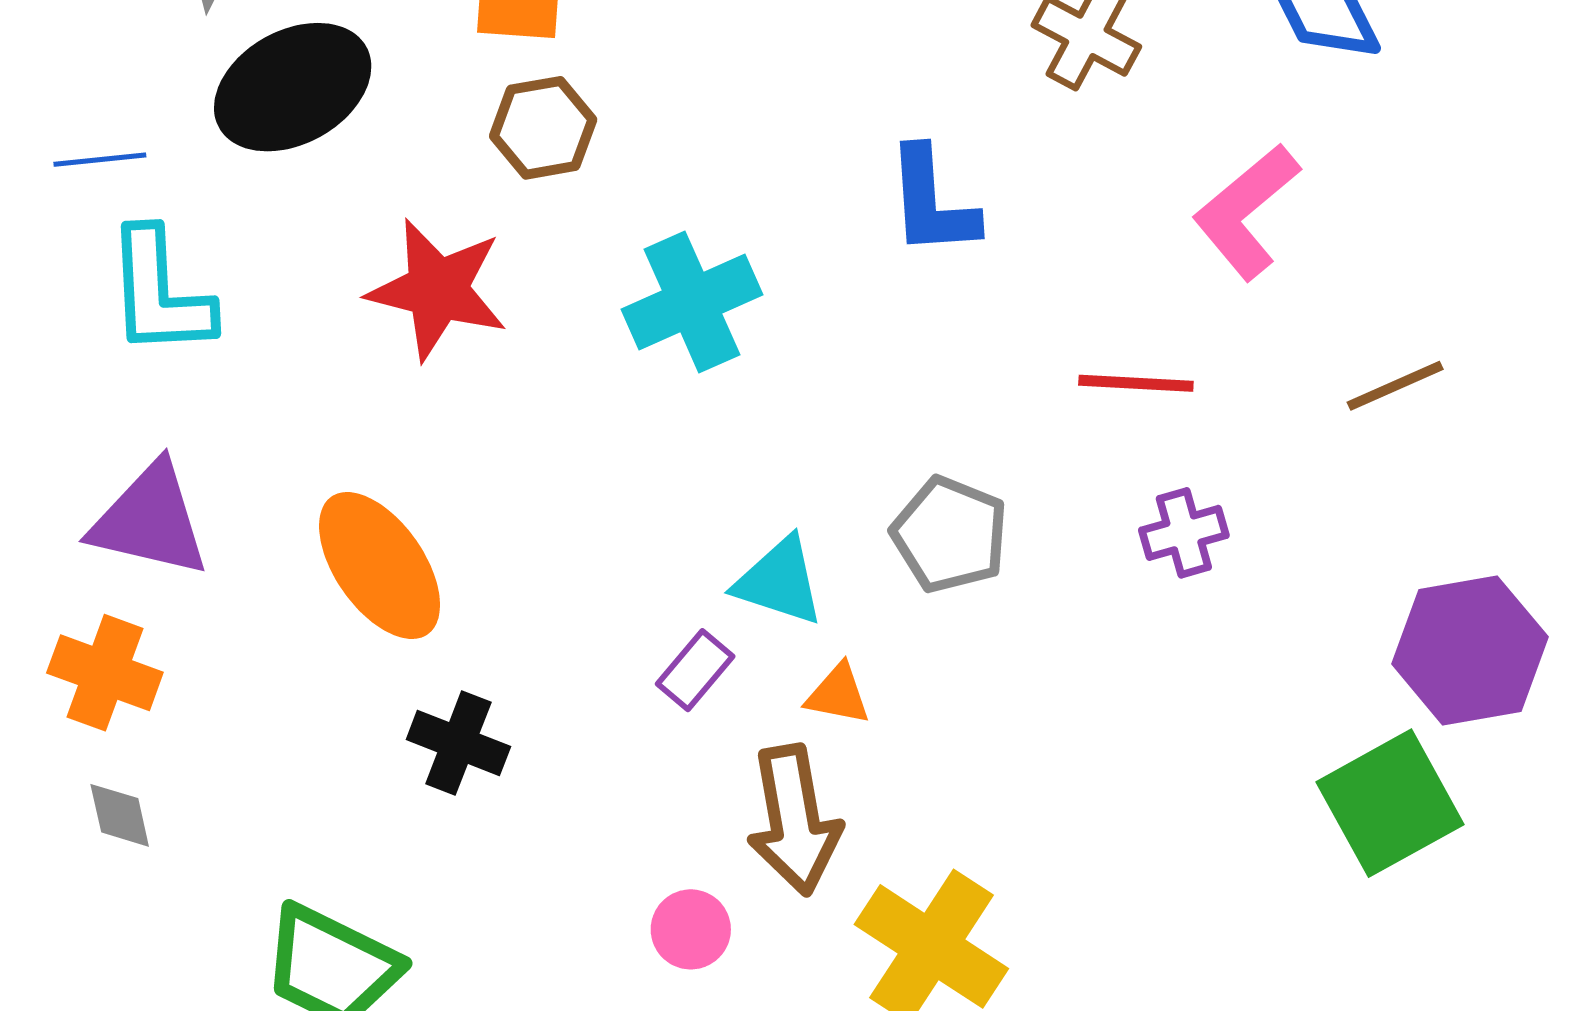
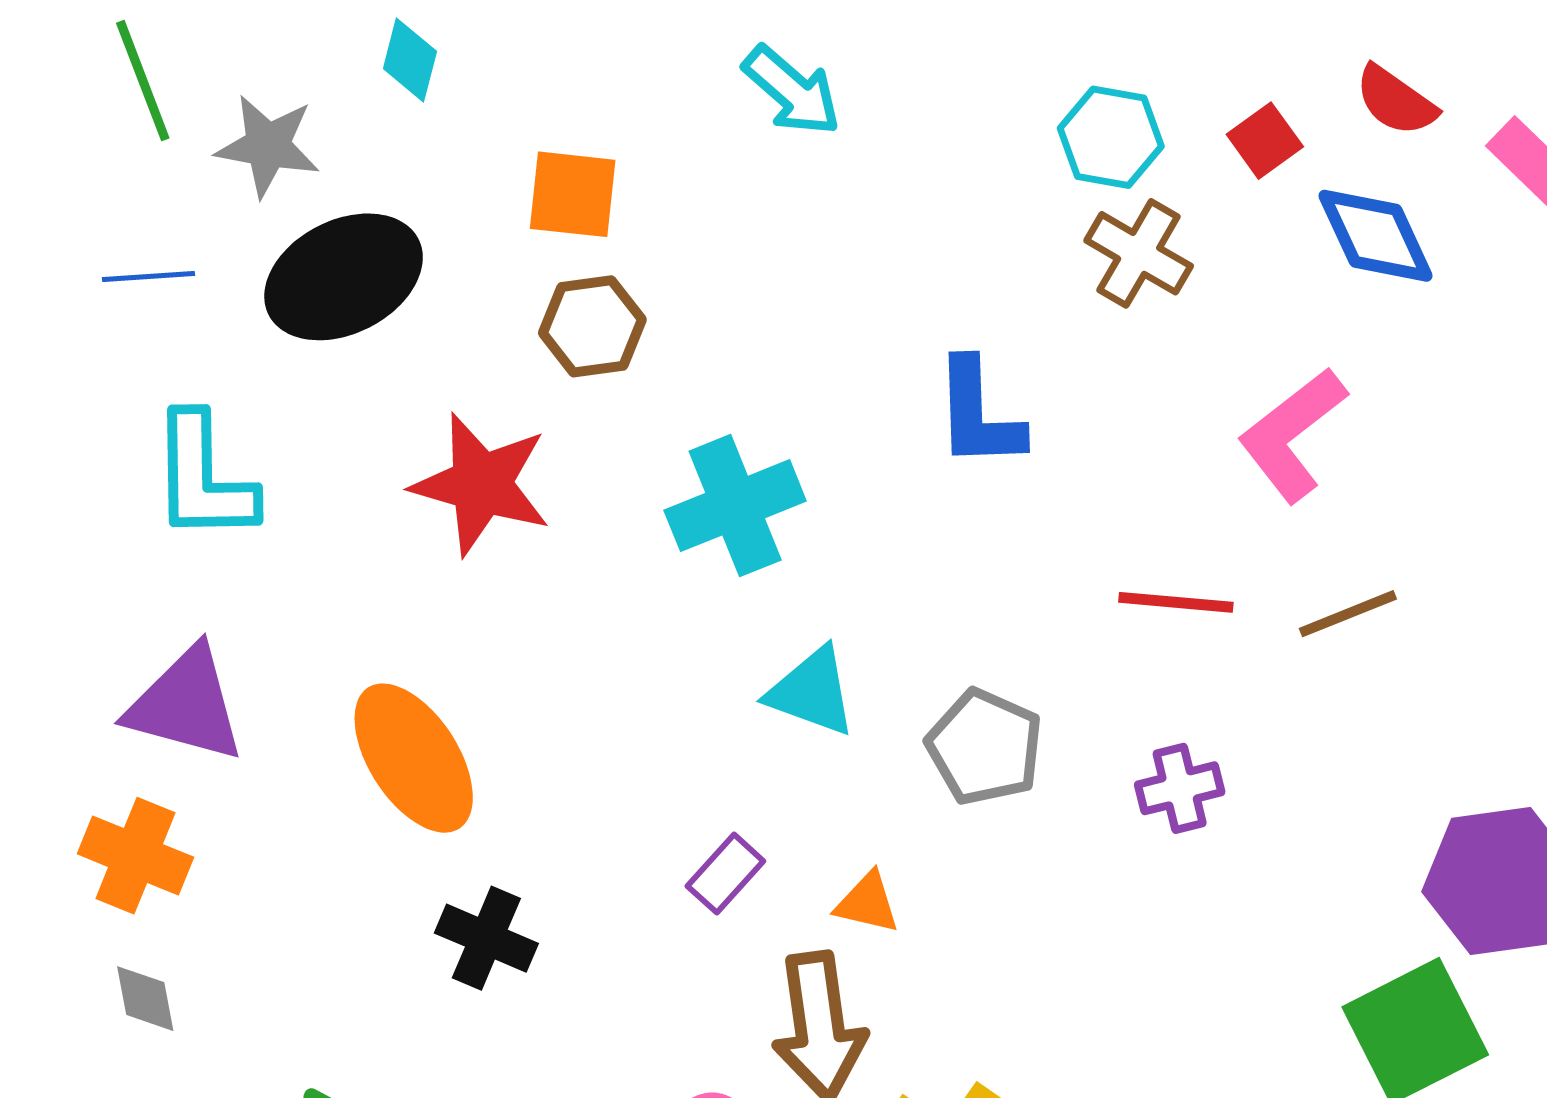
blue line: (100, 160) -> (149, 277), moved
brown line: (1395, 386) -> (1348, 614), moved
purple cross: (1184, 533) -> (1180, 788), moved
cyan triangle: (779, 581) -> (812, 692), moved

